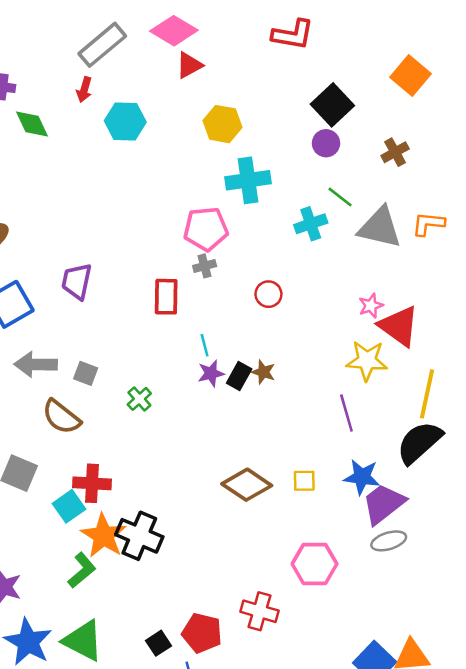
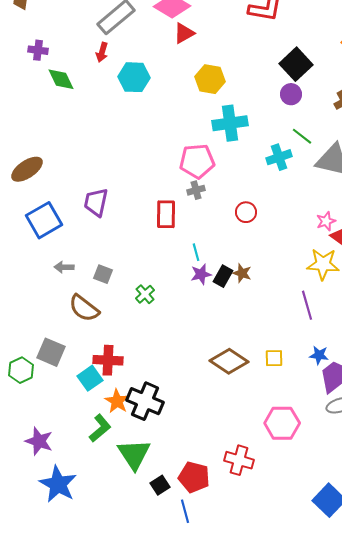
gray arrow: (36, 364) -> (64, 267), size x0.6
blue star: (362, 477) -> (319, 355), size x0.7
orange star: (104, 536) -> (117, 401), size x0.7
green triangle: (83, 641) -> (134, 454), moved, turned 30

